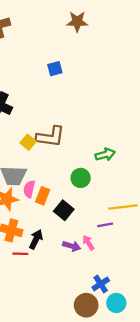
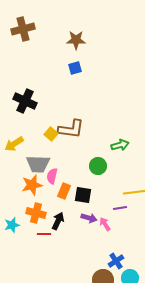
brown star: (77, 22) -> (76, 40), moved
orange rectangle: (43, 196) -> (64, 191), moved
black square: (64, 210) -> (83, 195), turned -30
purple arrow: (72, 246) -> (89, 218), moved

